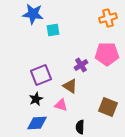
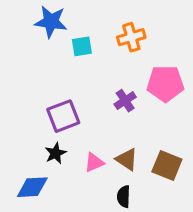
orange cross: (108, 18) -> (131, 37), moved
brown triangle: (70, 86) -> (127, 159), moved
pink triangle: (61, 105) -> (94, 162), turned -40
blue diamond: (37, 123) -> (32, 187), moved

